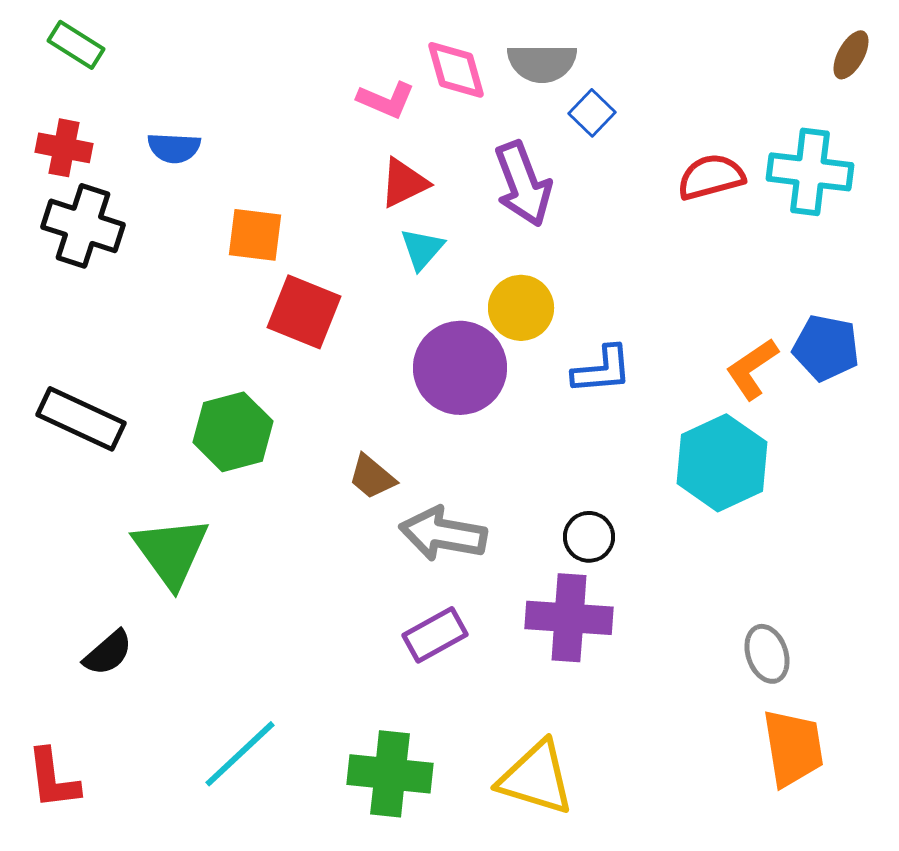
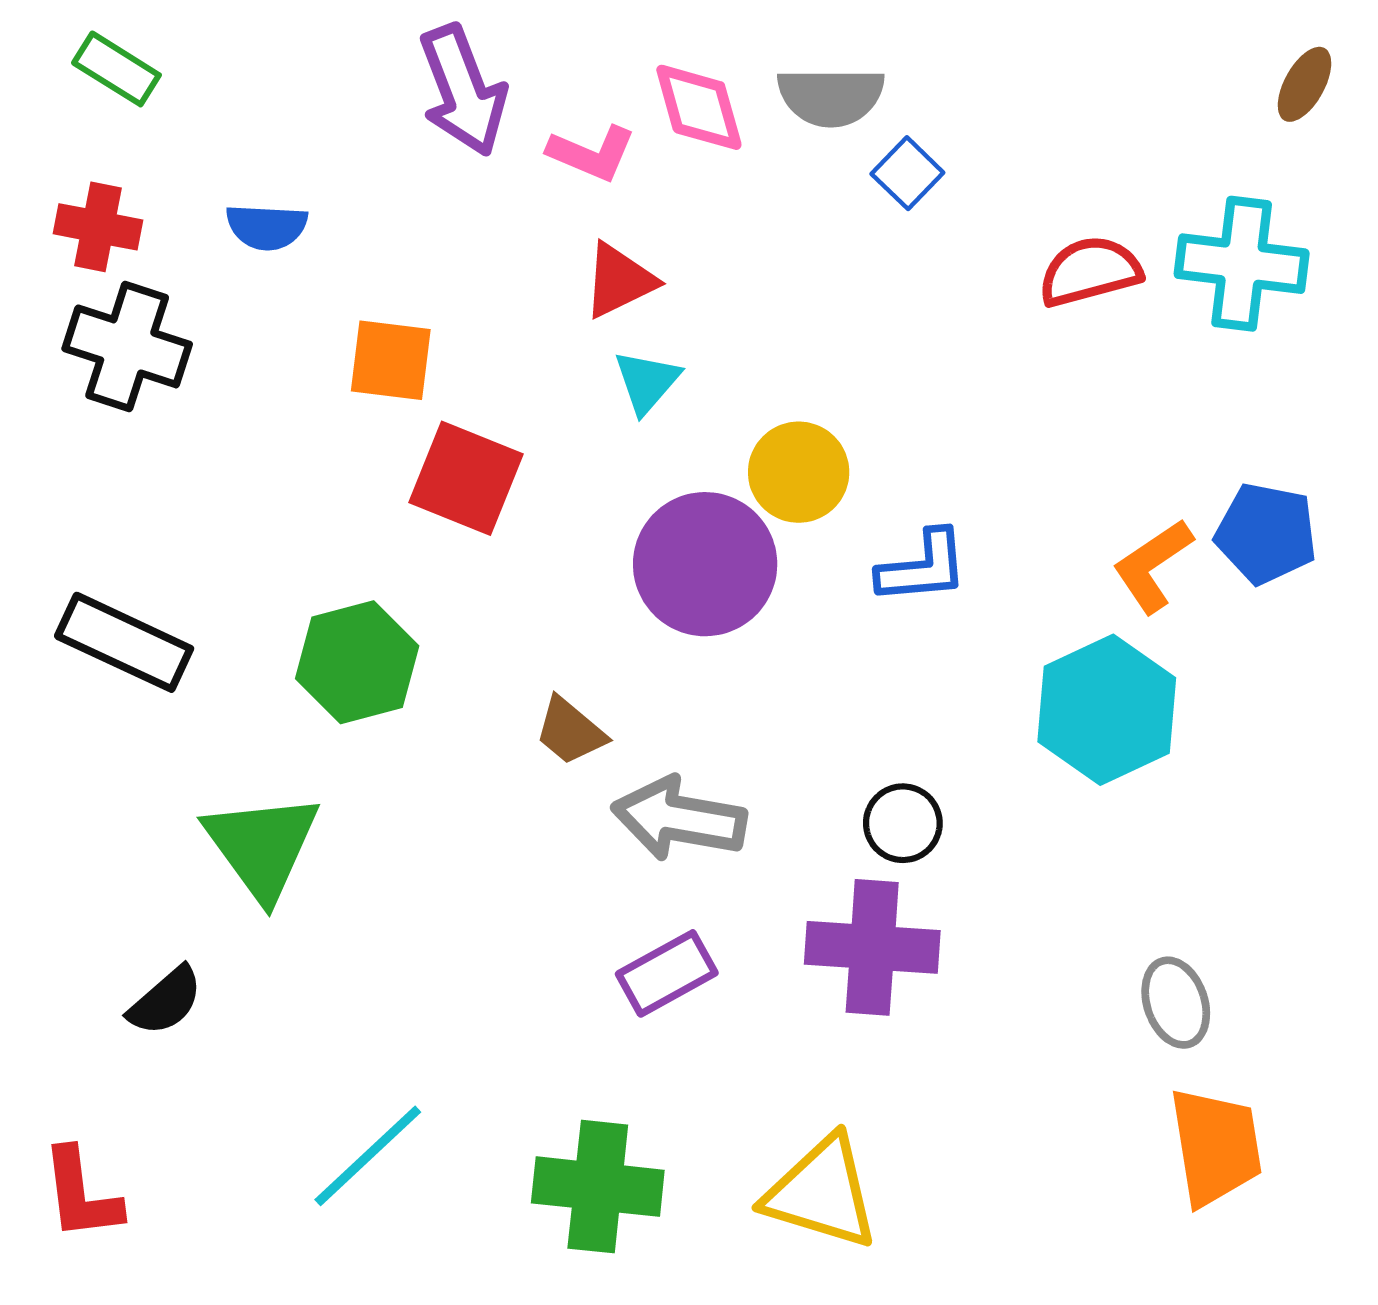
purple arrow: (523, 184) -> (463, 90), moved

